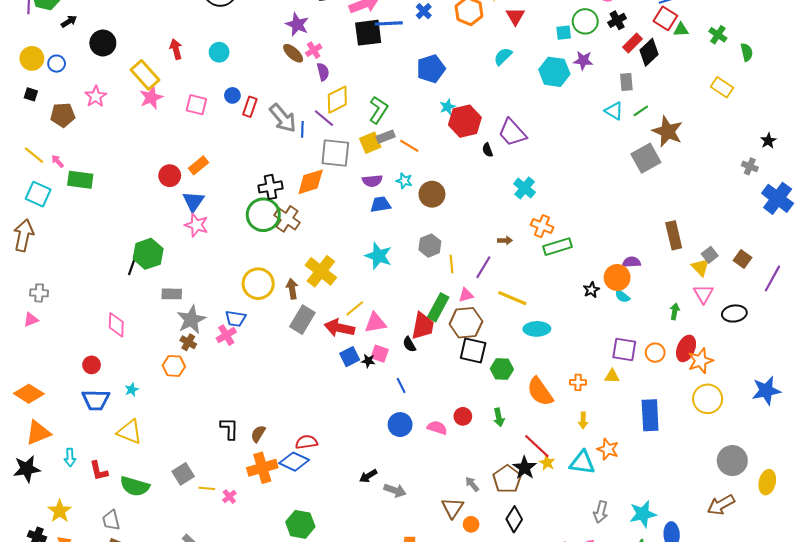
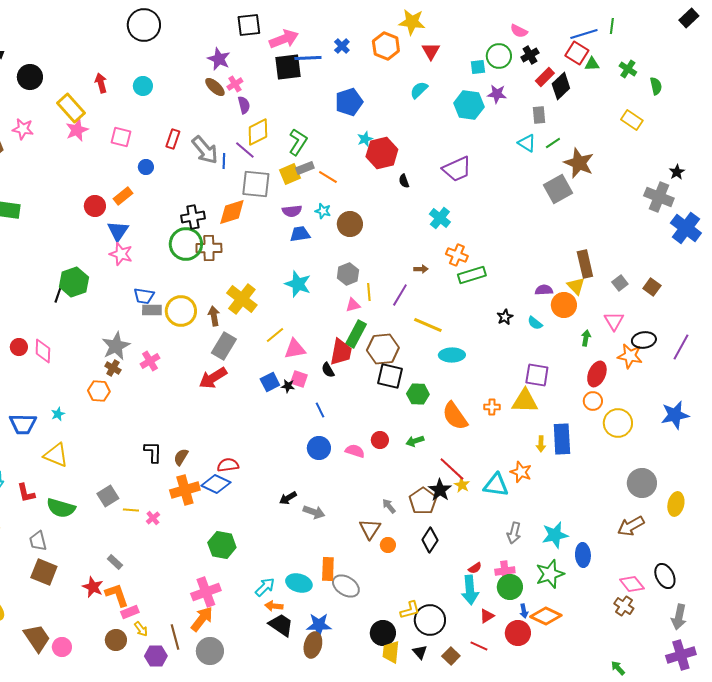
blue circle: (232, 95) -> (146, 167), moved
pink star: (96, 96) -> (23, 129), turned -30
purple trapezoid: (512, 132) -> (457, 169), moved, turned -72
gray cross: (750, 166) -> (659, 197), size x1.8
brown cross: (287, 219) -> (209, 248), turned -35
yellow triangle: (700, 267) -> (576, 286), moved
orange circle: (617, 277) -> (564, 305), moved
purple line: (772, 279) -> (681, 347), moved
gray rectangle: (172, 294) -> (152, 310), moved
pink triangle: (466, 295) -> (353, 305), moved
blue trapezoid: (236, 319) -> (144, 296), moved
red arrow: (339, 328) -> (213, 378), moved, turned -44
orange circle: (655, 353) -> (593, 401), moved
orange star: (700, 361) -> (630, 356), moved, turned 30
red circle: (92, 365) -> (19, 347), moved
yellow triangle: (612, 376) -> (525, 401), size x1.8
green arrow: (499, 417) -> (415, 441), turned 84
yellow arrow: (583, 420) -> (541, 444), moved

